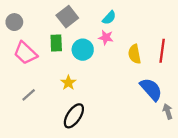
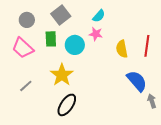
gray circle: (14, 22) -> (27, 20), moved
yellow star: (68, 83) -> (62, 75), size x1.6

